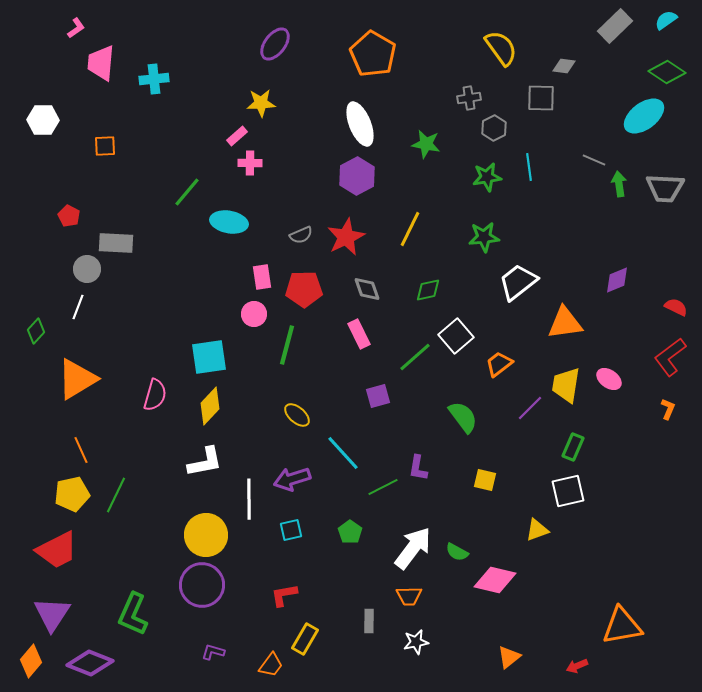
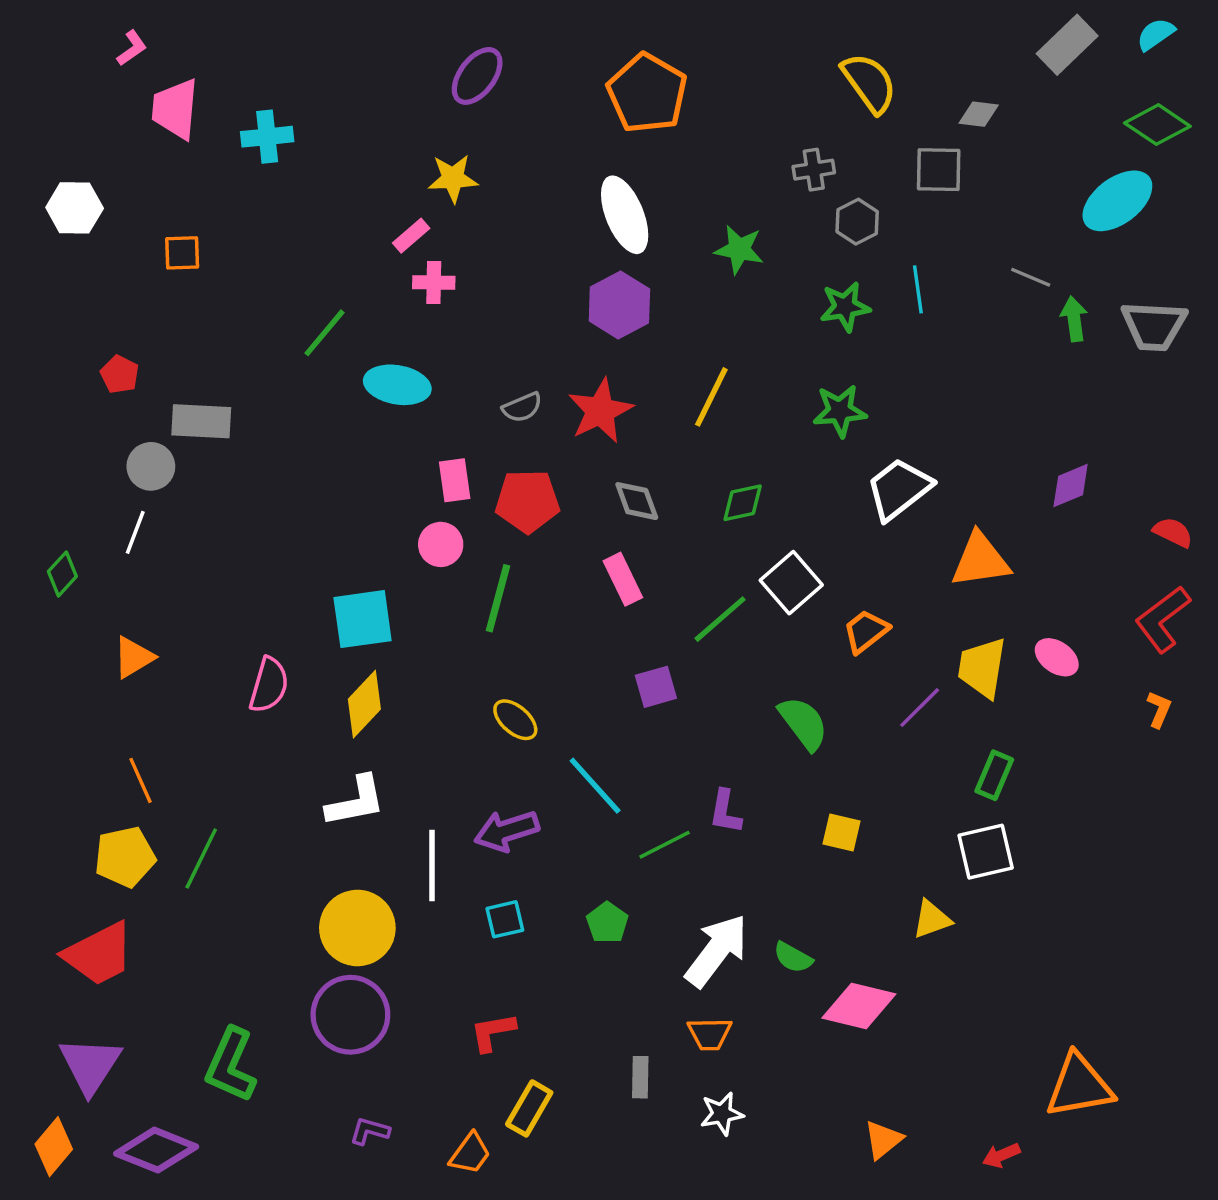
orange triangle: (77, 379) -> (134, 657), size x0.6

